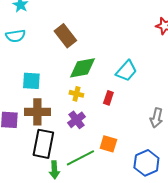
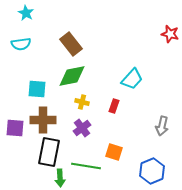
green diamond: (82, 68) -> (72, 76), moved
green line: (80, 158) -> (86, 166), turned 36

